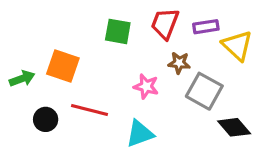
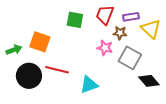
brown star: (179, 63) -> (120, 33), moved
pink star: (146, 86) -> (105, 48), moved
black circle: (46, 119) -> (29, 76), size x1.6

